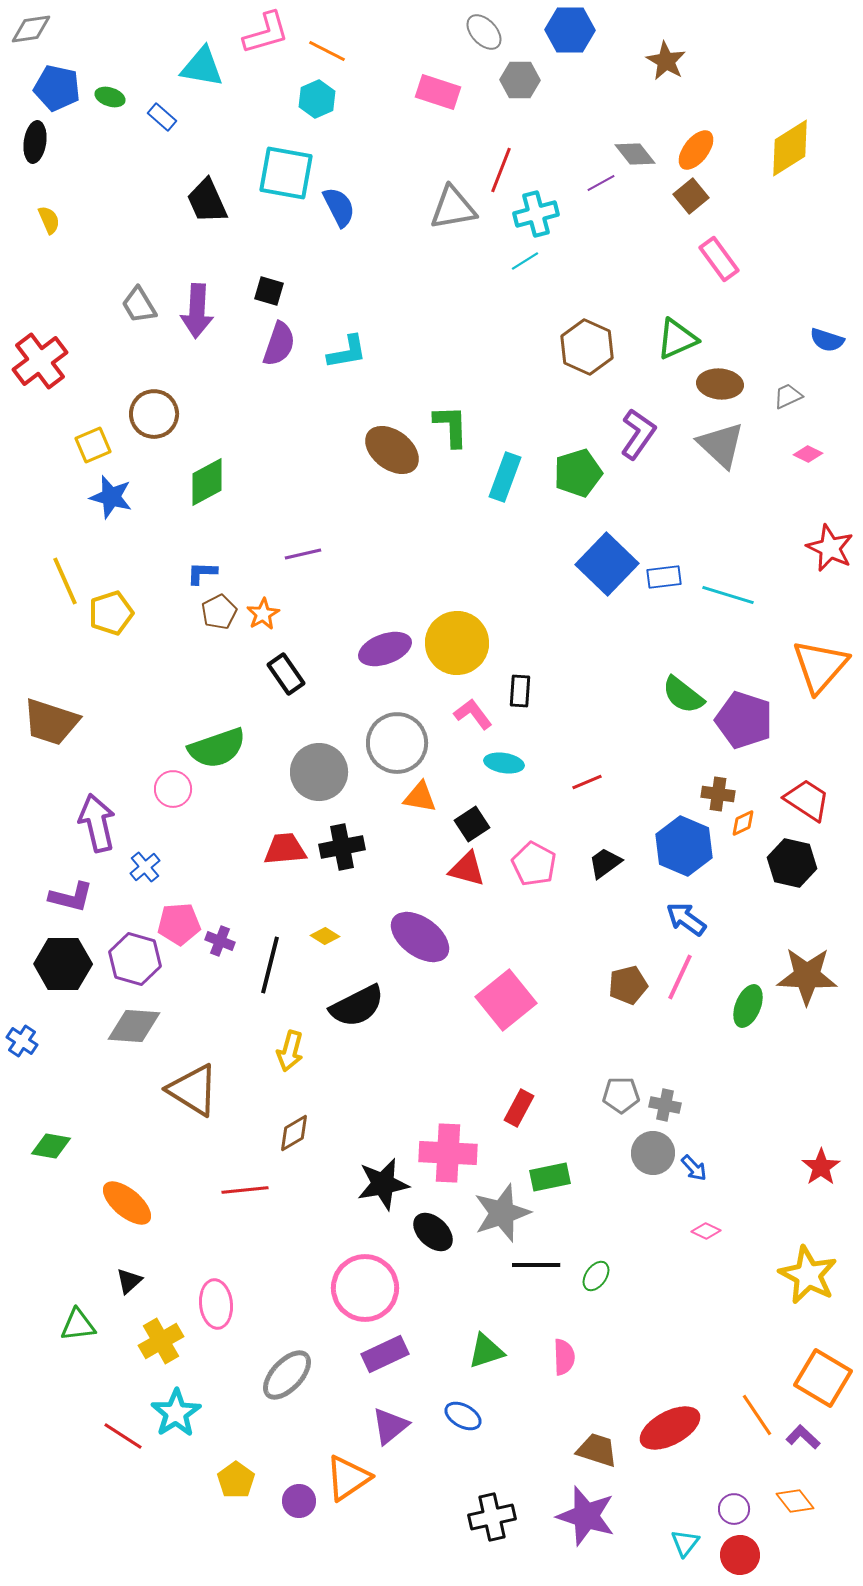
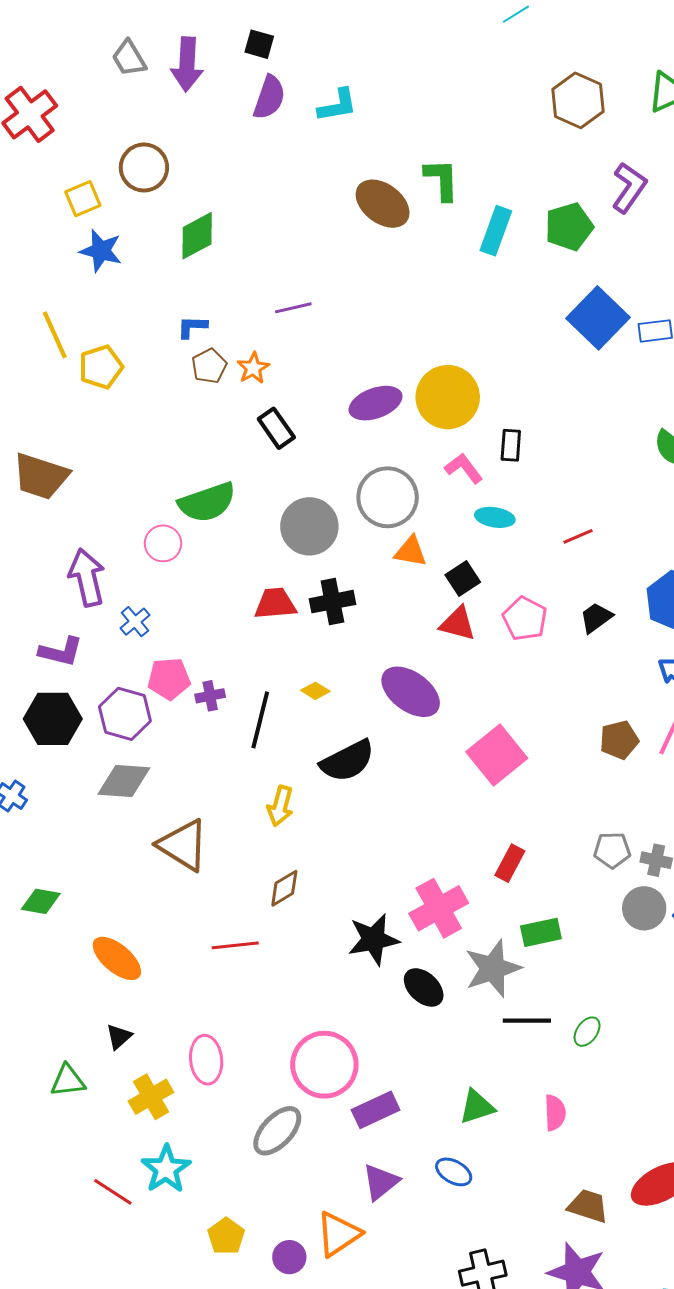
purple cross: (220, 941) -> (210, 696), turned -32
pink cross: (448, 1153) -> (439, 908), turned -32
pink circle: (365, 1288) -> (324, 1065), moved

